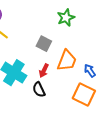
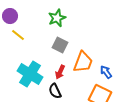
green star: (66, 18) -> (57, 18), moved

